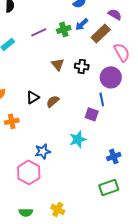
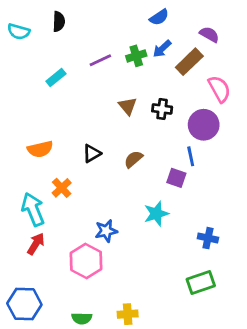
brown semicircle: (53, 101) -> (133, 159), moved
orange cross: (12, 121) -> (62, 188), turned -32
blue cross: (114, 156) -> (208, 238), turned 32
yellow cross: (58, 209) -> (128, 314), turned -32

